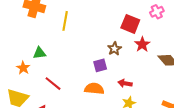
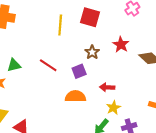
yellow line: (65, 21) -> (60, 25), moved
red square: (130, 24) -> (90, 17), moved
red line: (53, 84) -> (48, 65), moved

